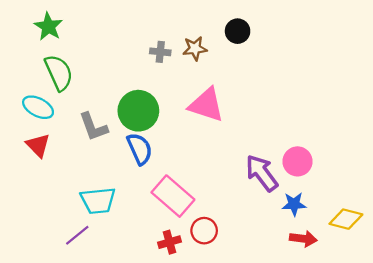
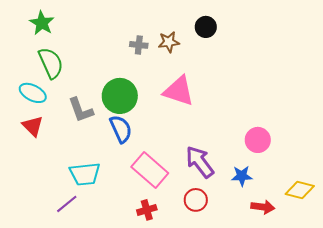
purple arrow: (262, 173) -> (200, 162), moved
blue star: (294, 204) -> (242, 176), moved
red circle: (204, 231) -> (196, 200), moved

